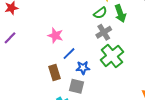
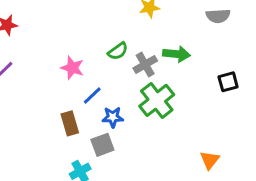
green semicircle: (100, 13) -> (118, 51), moved
green arrow: (120, 13) -> (176, 54), moved, turned -66
gray square: (76, 86) -> (102, 145), turned -35

